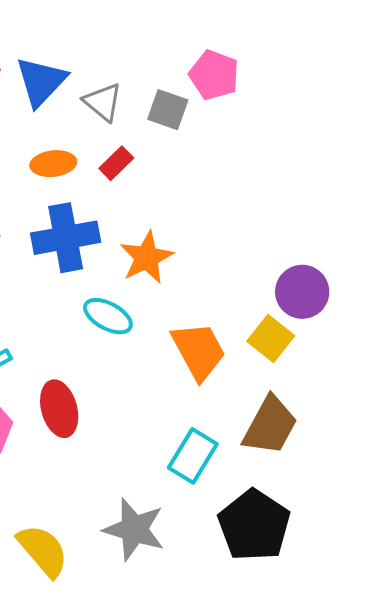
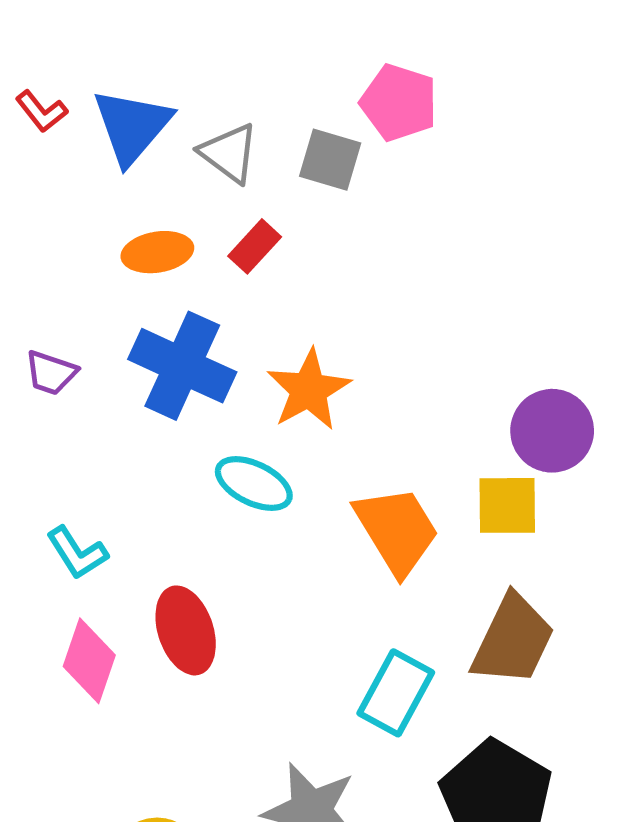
blue cross: (66, 238) -> (182, 366), turned 38
yellow square: (271, 339) -> (507, 505), turned -36

